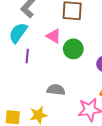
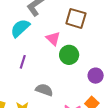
purple line: (27, 56) -> (23, 62), moved

